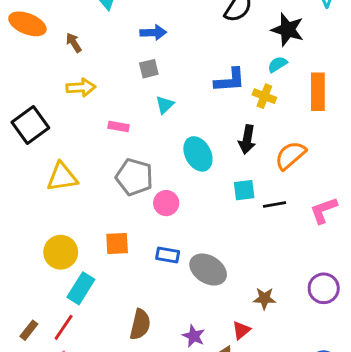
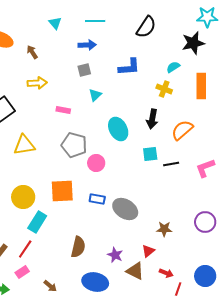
black star: (288, 30) -> (193, 43), moved, turned -30
blue L-shape: (230, 80) -> (129, 67), moved
orange square: (117, 244) -> (62, 191), size x1.4

